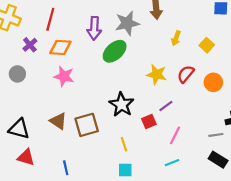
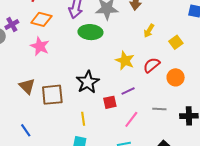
purple cross: (30, 45) -> (12, 25), moved
green ellipse: (115, 51) -> (90, 32), turned 35
gray line: (216, 135) -> (159, 109), moved
blue line: (66, 168) -> (26, 130), turned -32

